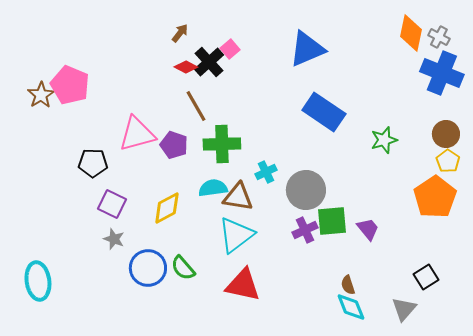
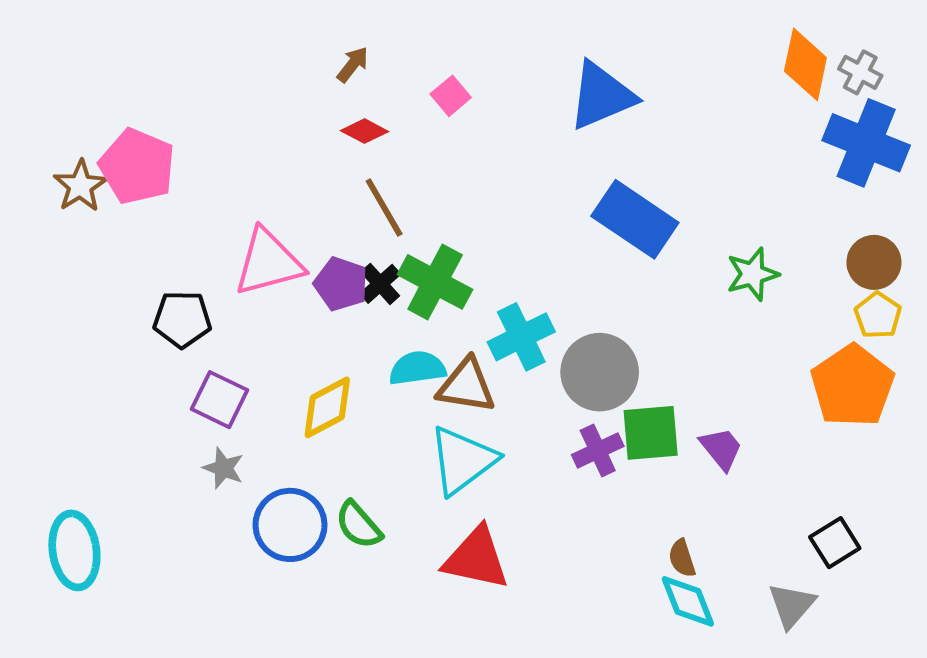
black cross: (209, 62) -> (380, 284), moved, size x0.7
green cross: (222, 144) -> (435, 282), turned 30
cyan cross: (266, 172) -> (521, 337), size x1.5

